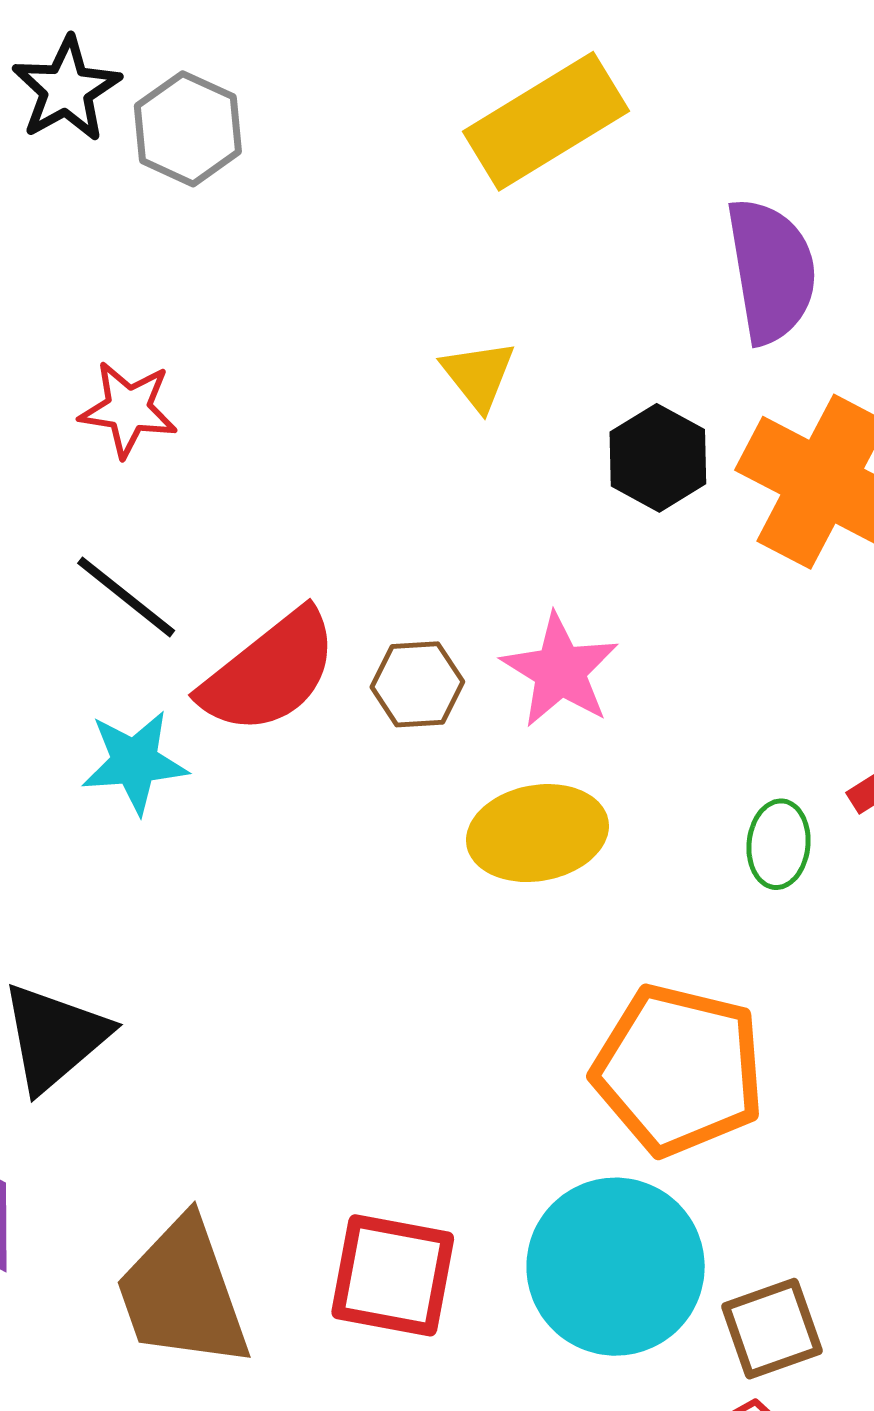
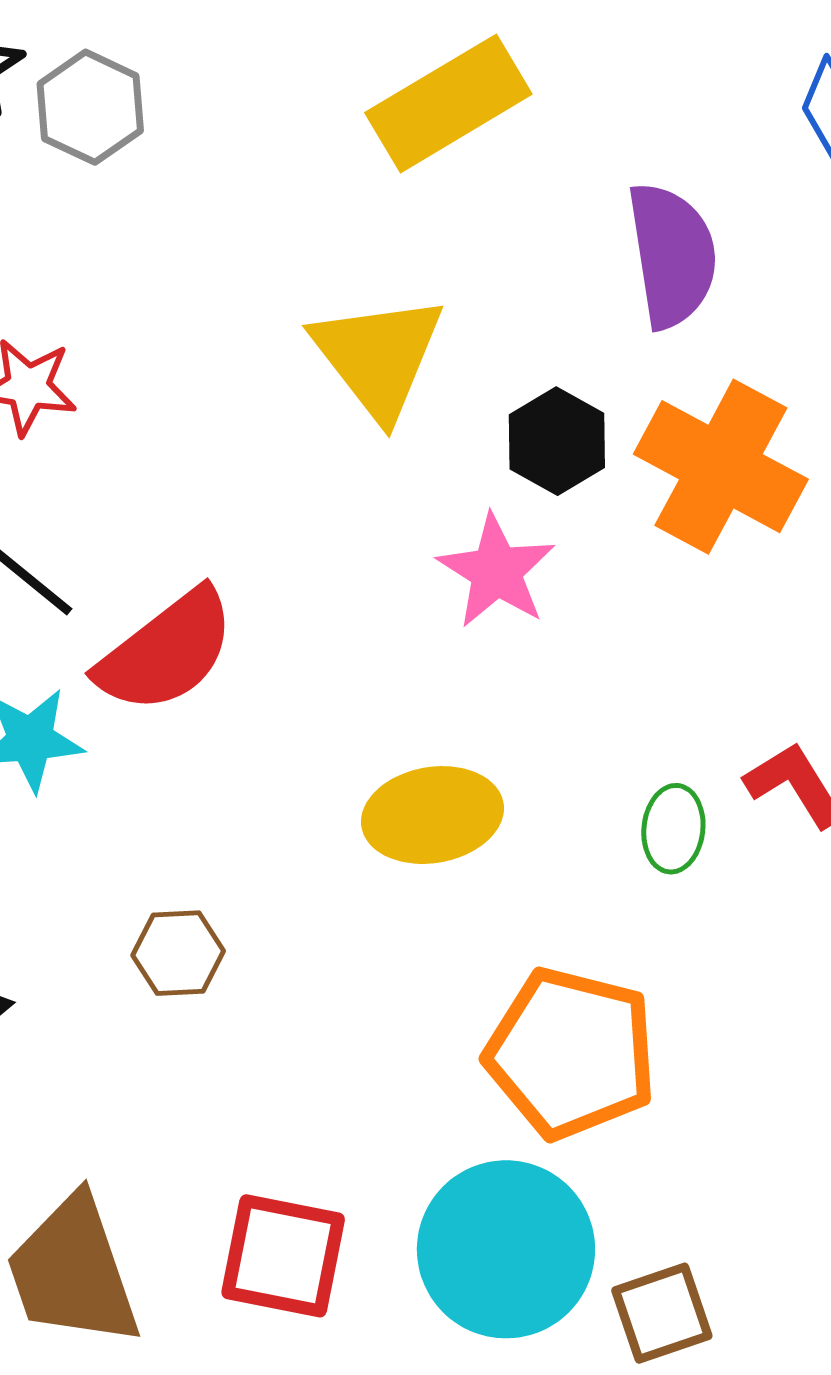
yellow triangle: (478, 375) -> (378, 356), size x1.8
pink star: (560, 671) -> (496, 571), moved
brown hexagon: (417, 684) -> (178, 953), moved

